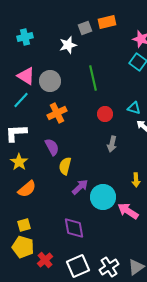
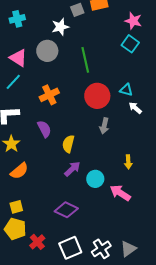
gray circle: (50, 81) -> (47, 51), moved
red circle: (105, 114) -> (97, 96), size x1.6
yellow semicircle: (65, 166) -> (68, 144), moved
cyan circle: (103, 197) -> (95, 179), size x0.7
purple diamond: (74, 228) -> (66, 210), turned -55

